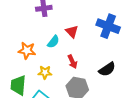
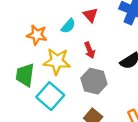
yellow star: (45, 72) -> (57, 61), size x1.6

